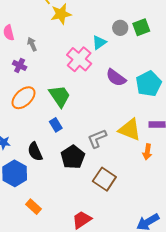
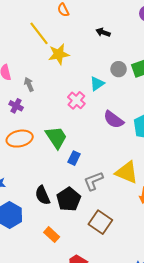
pink cross: (79, 59) -> (76, 100), size x0.7
orange ellipse: (24, 98) -> (20, 139), turned 30
blue rectangle: (56, 125) -> (74, 158), moved, turned 56
black semicircle: (35, 152) -> (43, 195), moved
orange rectangle: (33, 207) -> (52, 235), moved

